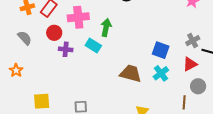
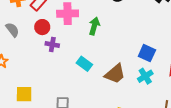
cyan rectangle: (93, 45) -> (84, 64), moved
brown trapezoid: (131, 74) -> (115, 74), turned 120

